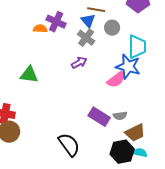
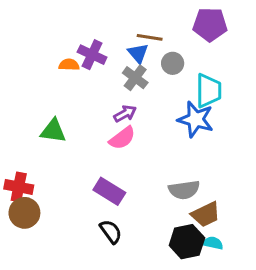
pink semicircle: (116, 80) -> (122, 138), moved
gray semicircle: (120, 116) -> (184, 190), size x1.5
purple rectangle: (99, 117) -> (109, 191), moved
black semicircle: (69, 145) -> (111, 232), size x0.7

